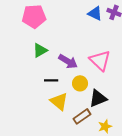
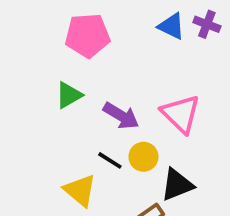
pink pentagon: (34, 16) -> (87, 35), moved
black line: (51, 80) -> (110, 160), moved, turned 32
yellow triangle: (59, 101) -> (80, 190), moved

